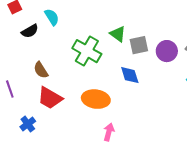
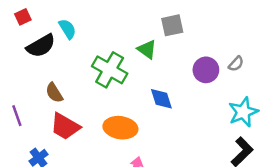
black semicircle: (30, 31) -> (41, 46), size x1.4
gray square: (139, 45) -> (172, 25), moved

